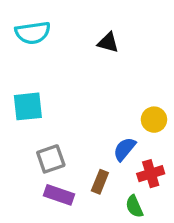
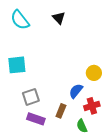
cyan semicircle: (33, 33) -> (20, 20), turned 60
black triangle: (108, 43) -> (59, 18), moved, turned 32

